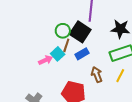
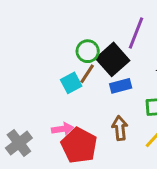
blue rectangle: (82, 54) -> (121, 86), moved
pink arrow: (46, 60) -> (62, 129), moved

